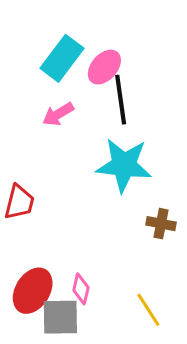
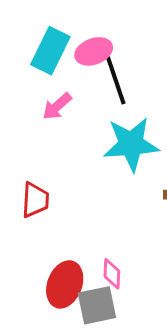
pink ellipse: (104, 67) -> (94, 51), turned 39

